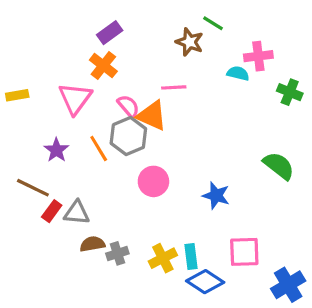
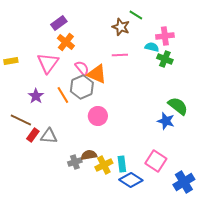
purple rectangle: (110, 33) -> (59, 23), moved
pink line: (174, 87) -> (120, 55), moved
green cross: (290, 92) -> (165, 59), moved
blue star: (216, 195) -> (166, 121), moved
brown semicircle: (92, 244) -> (89, 155), moved
pink square: (244, 252) -> (156, 161), turned 35

